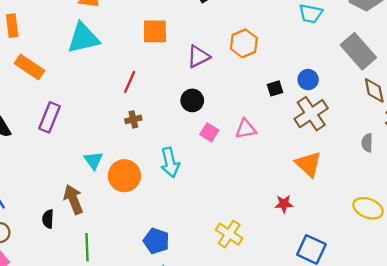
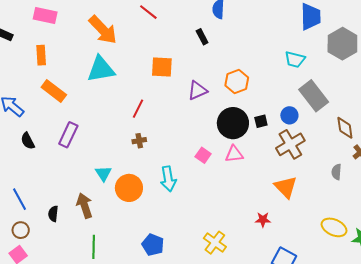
gray rectangle: (358, 51) -> (314, 96), moved
black circle: (192, 100) -> (233, 123), moved, size x1.6
black semicircle: (48, 219) -> (53, 214), moved

